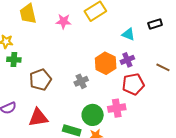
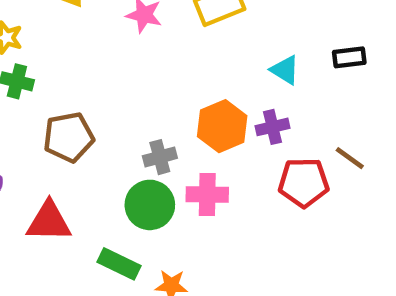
red pentagon: (133, 84) -> (304, 182), moved
pink cross: (117, 108) -> (207, 194), moved
green circle: (93, 115) -> (150, 205), moved

